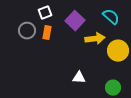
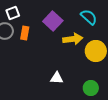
white square: (45, 13) -> (13, 13), moved

